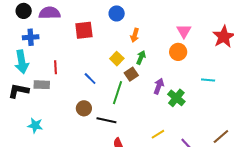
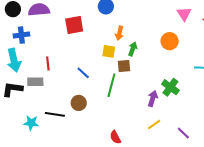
pink triangle: (184, 31) -> (184, 14), moved
orange arrow: (135, 35) -> (119, 33), moved
yellow square: (117, 59) -> (109, 51), turned -32
brown square: (131, 74) -> (124, 66), turned 32
purple arrow: (159, 86) -> (153, 99), moved
black line: (106, 120) -> (55, 114), moved

